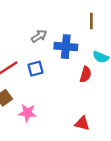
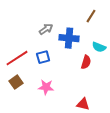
brown line: (91, 21) -> (91, 16), turned 32
pink star: (27, 113) -> (46, 87), moved

